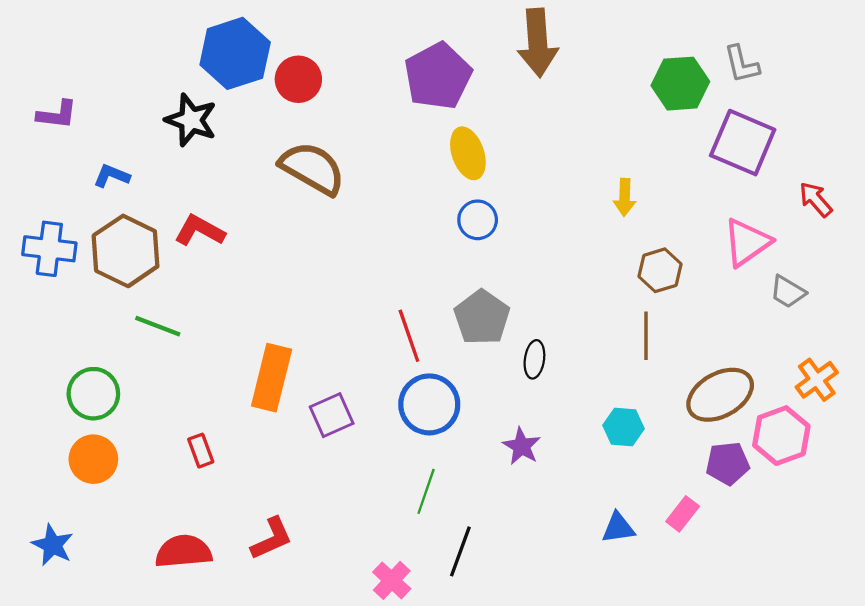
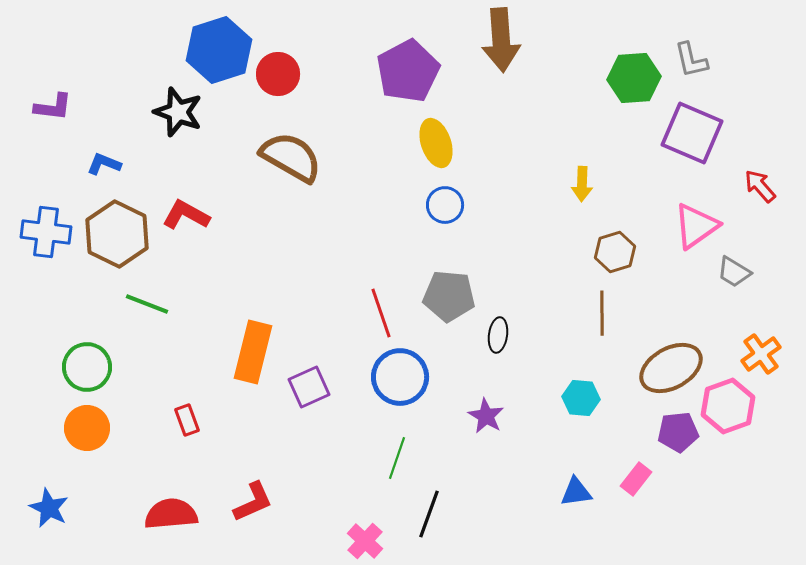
gray pentagon: (482, 317) -> (449, 296), turned -30

